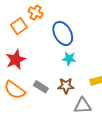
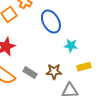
cyan star: (69, 59) -> (71, 46), moved

